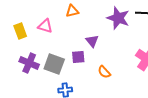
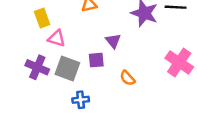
pink triangle: (45, 26) -> (57, 38), moved
yellow rectangle: (20, 31) -> (42, 18), moved

